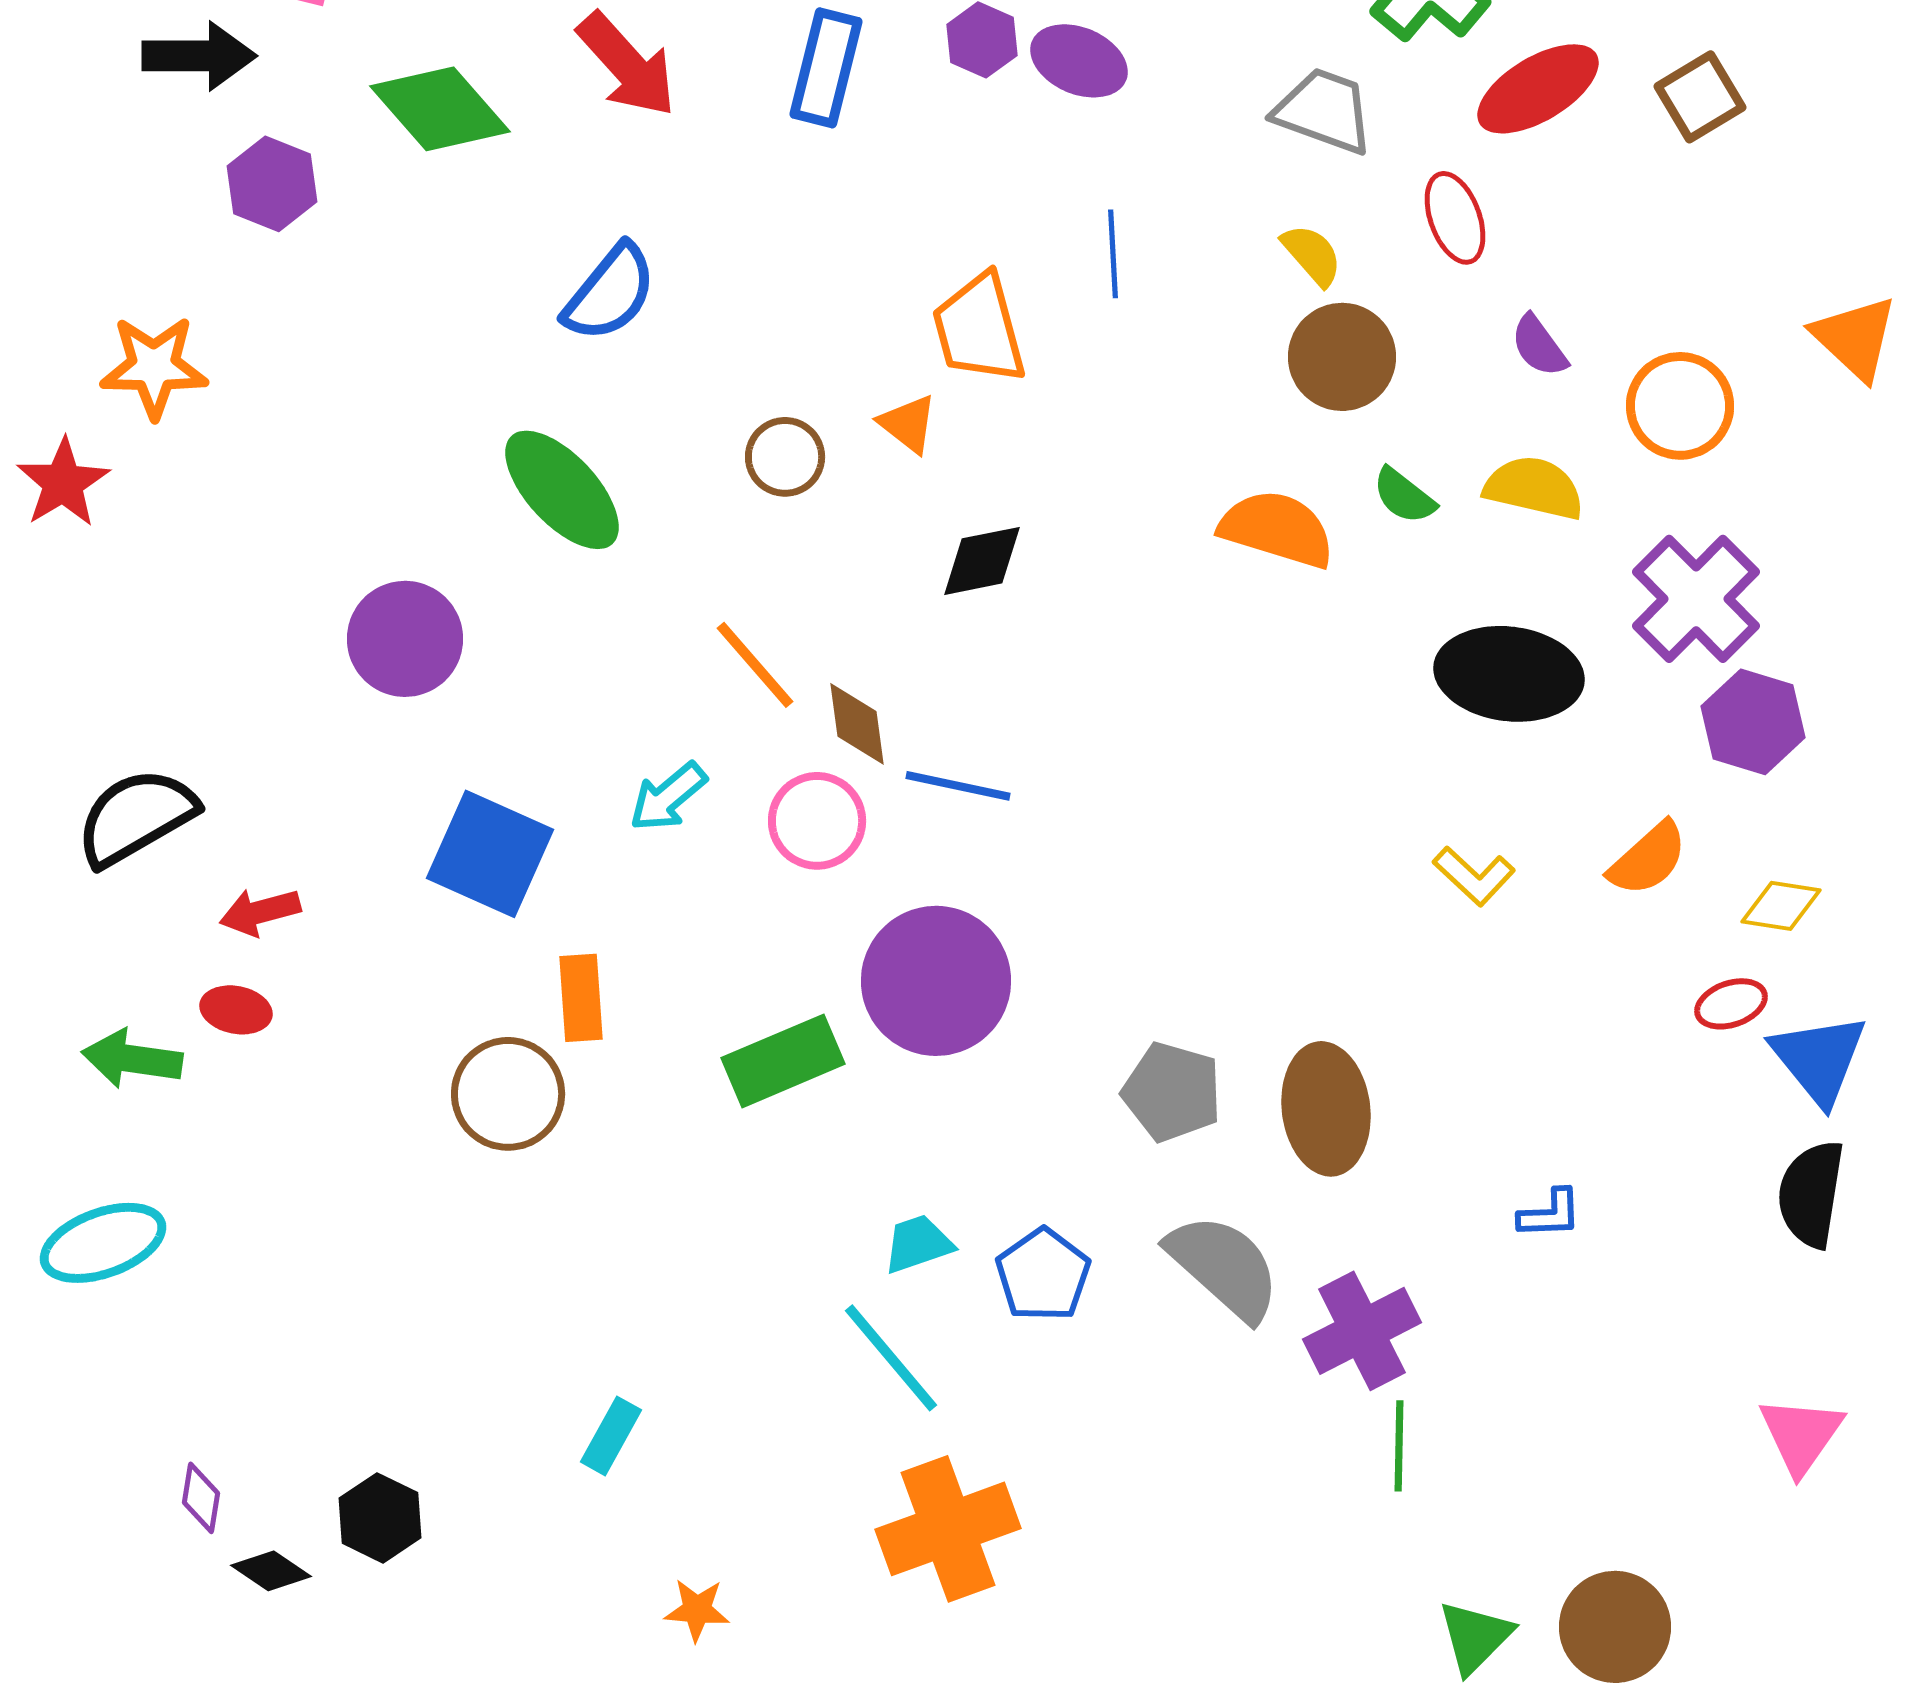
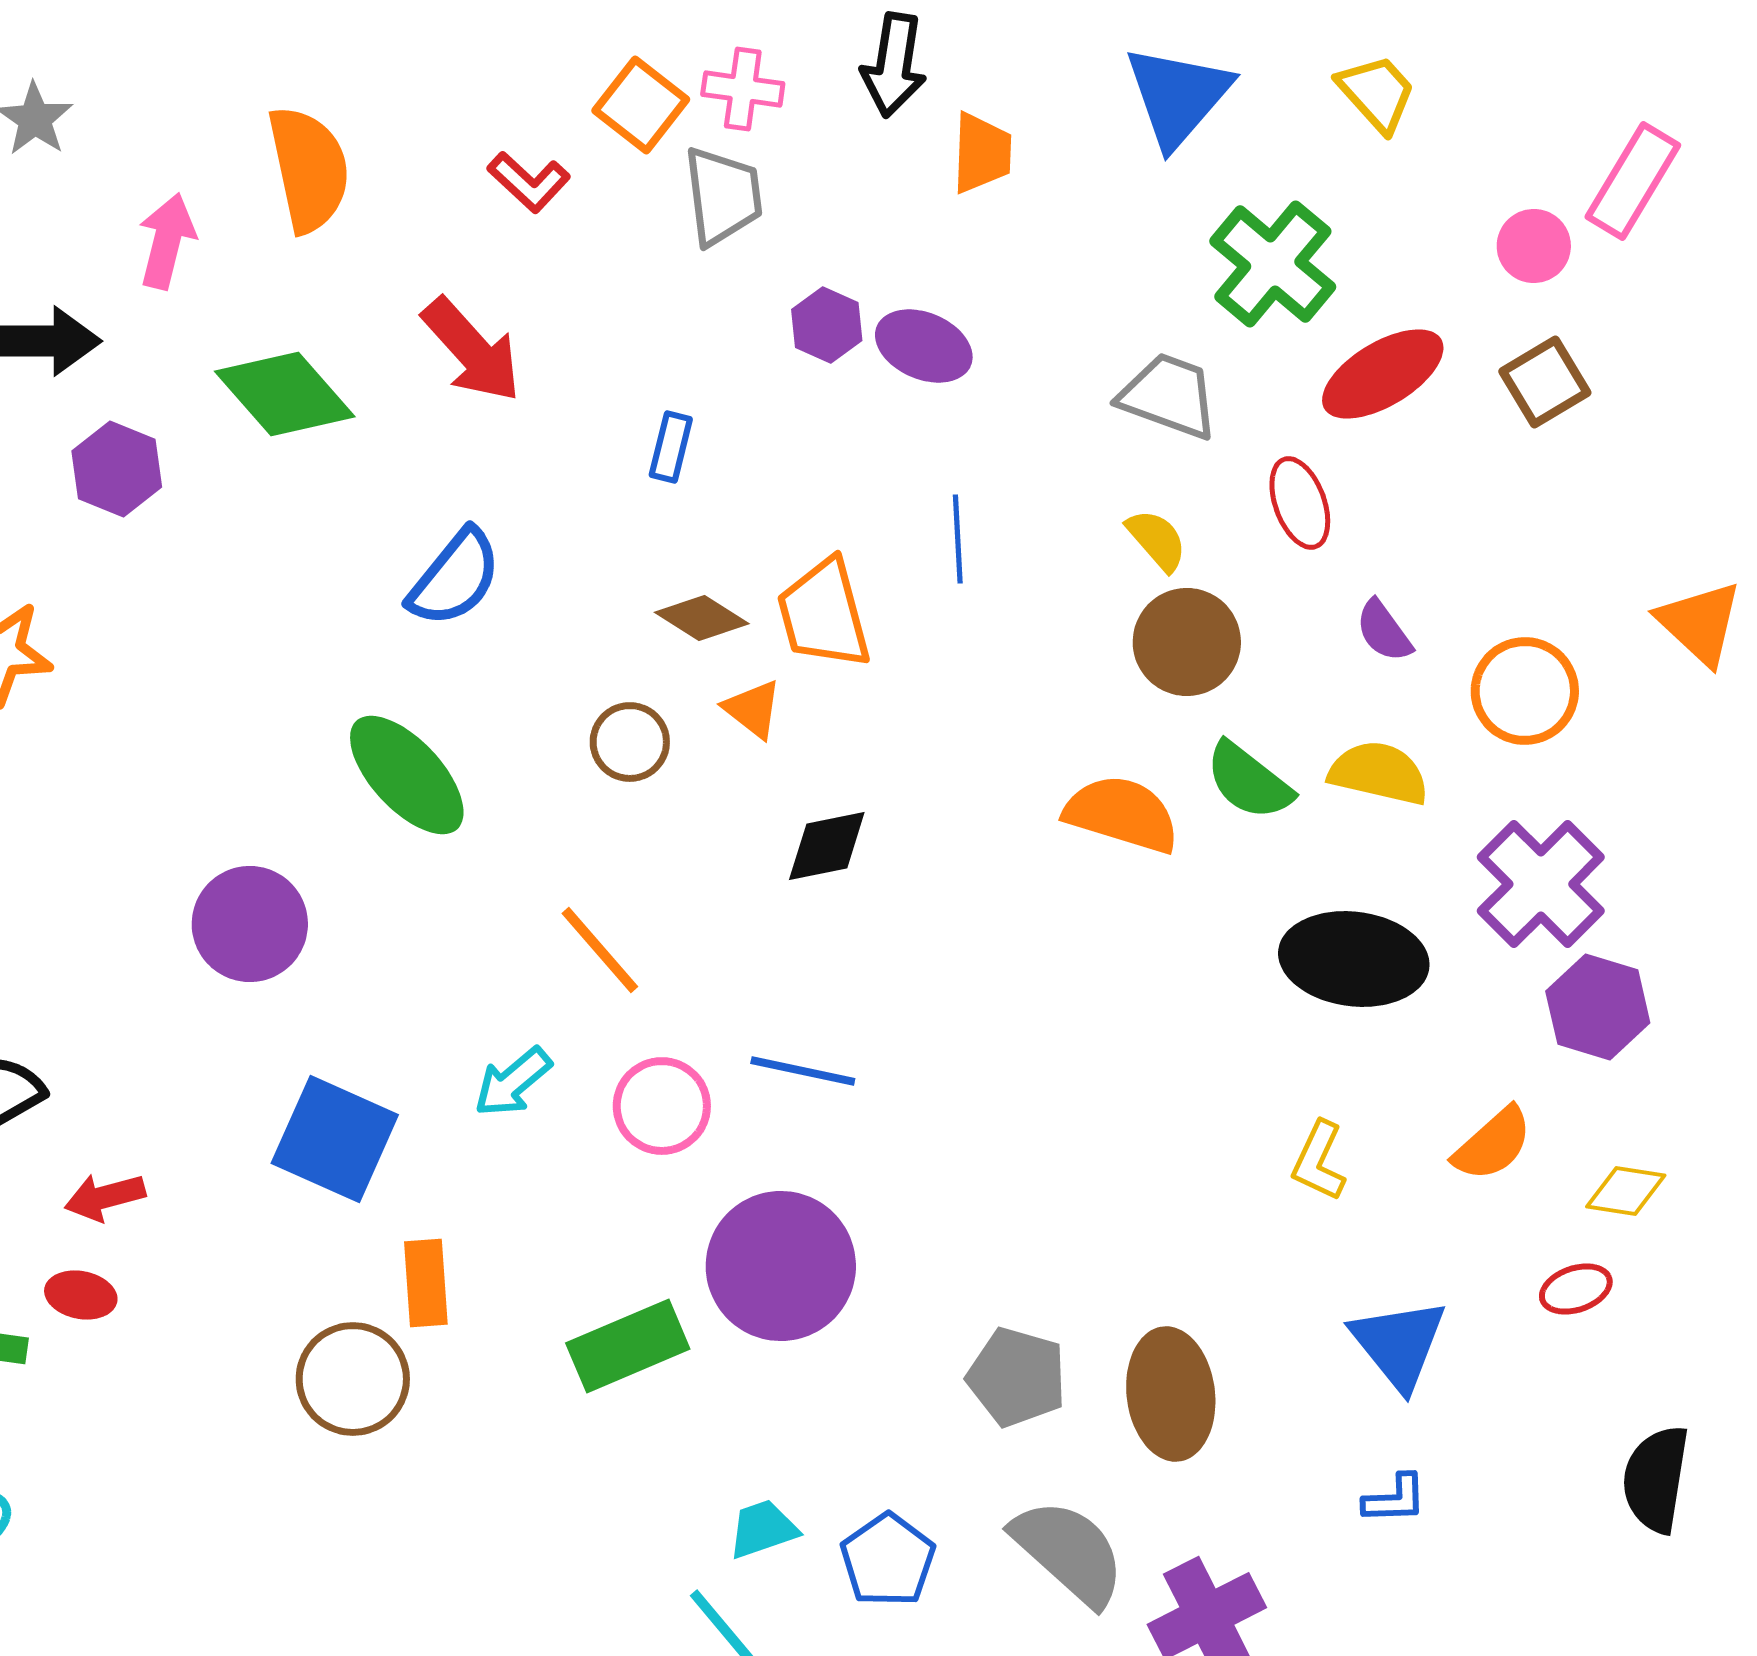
blue rectangle: (826, 68) -> (671, 447), moved, size x0.6
green semicircle: (1404, 496) -> (1249, 781), size x1.4
brown diamond: (857, 724) -> (702, 618), moved, turned -50
yellow L-shape: (1474, 876) -> (1319, 1161), turned 72
blue triangle: (1819, 1059) -> (1399, 1344), moved

